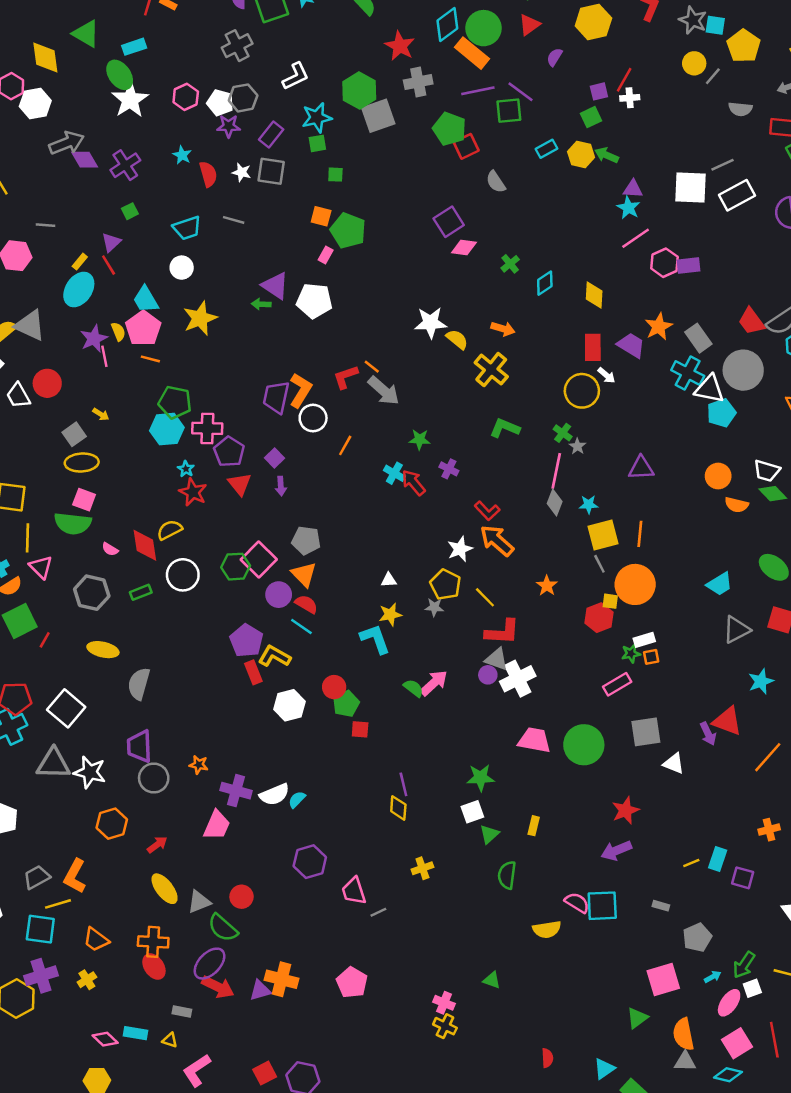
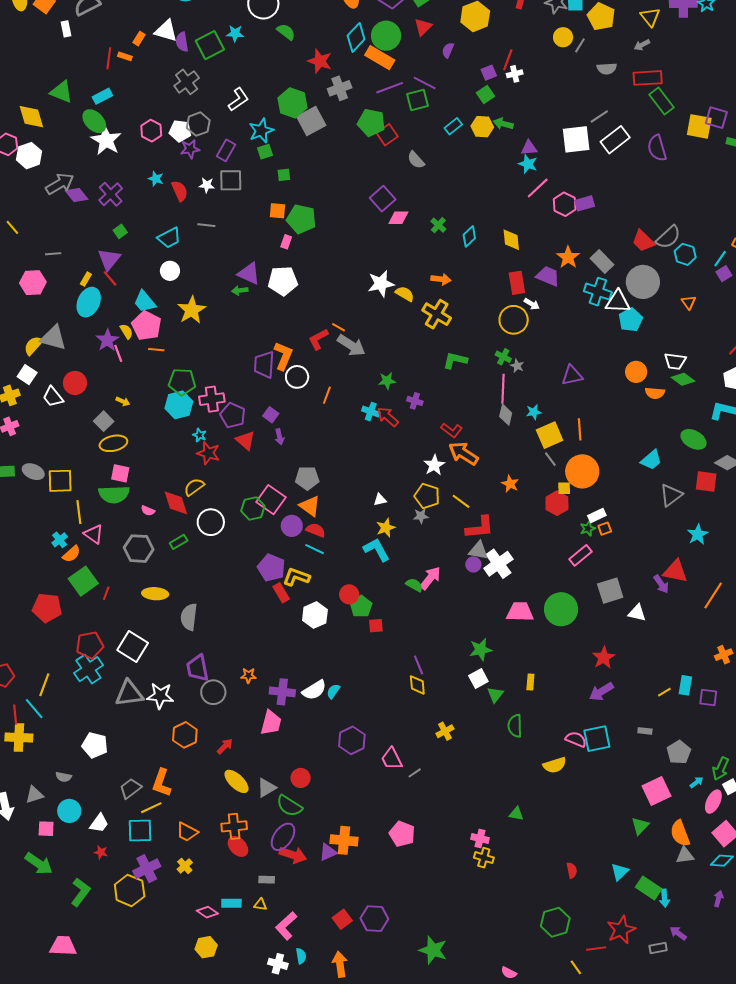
purple triangle: (111, 242) -> (109, 259), size x1.4

